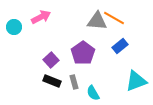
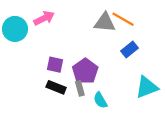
cyan circle: (14, 27) -> (15, 29), size x1.5
purple pentagon: (83, 53) -> (85, 71), moved
purple square: (51, 60) -> (55, 65), turned -35

